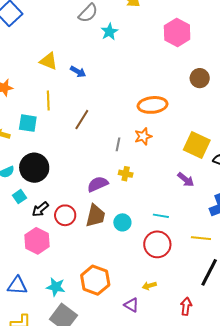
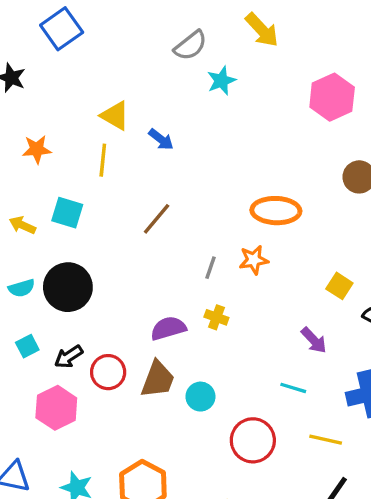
yellow line: (48, 100) -> (103, 160), moved
yellow square: (197, 145) -> (339, 286), size x0.6
cyan square: (20, 197) -> (27, 346), moved
cyan line: (161, 216) -> (293, 388), moved

